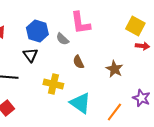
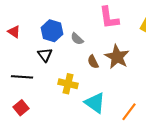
pink L-shape: (80, 23) -> (109, 18), moved
brown star: (114, 69) -> (117, 57), moved, size x1.4

